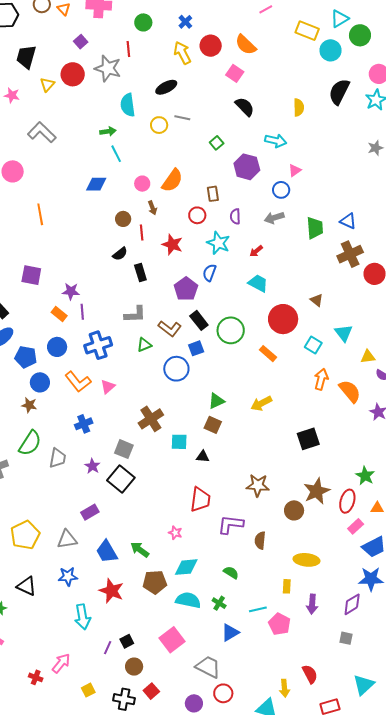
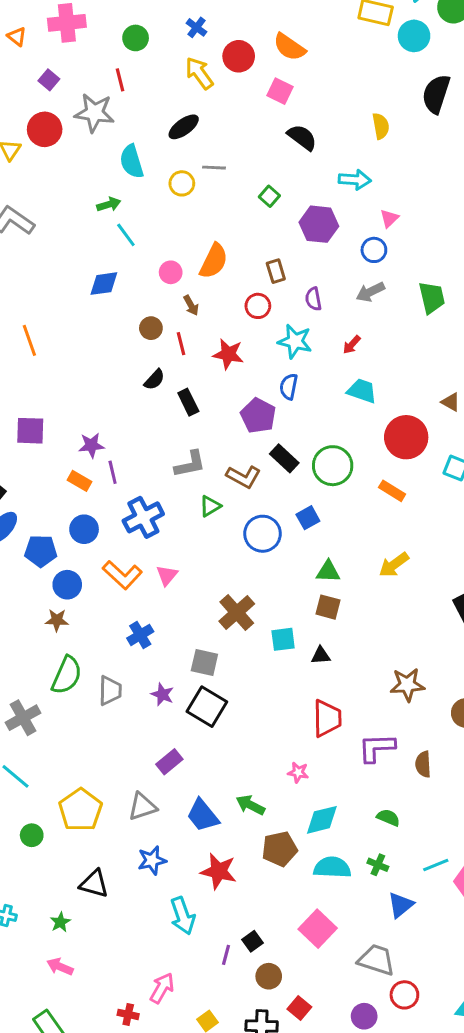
blue square: (196, 348) -> (308, 518), moved
green triangle: (216, 401) -> (328, 571), turned 36

